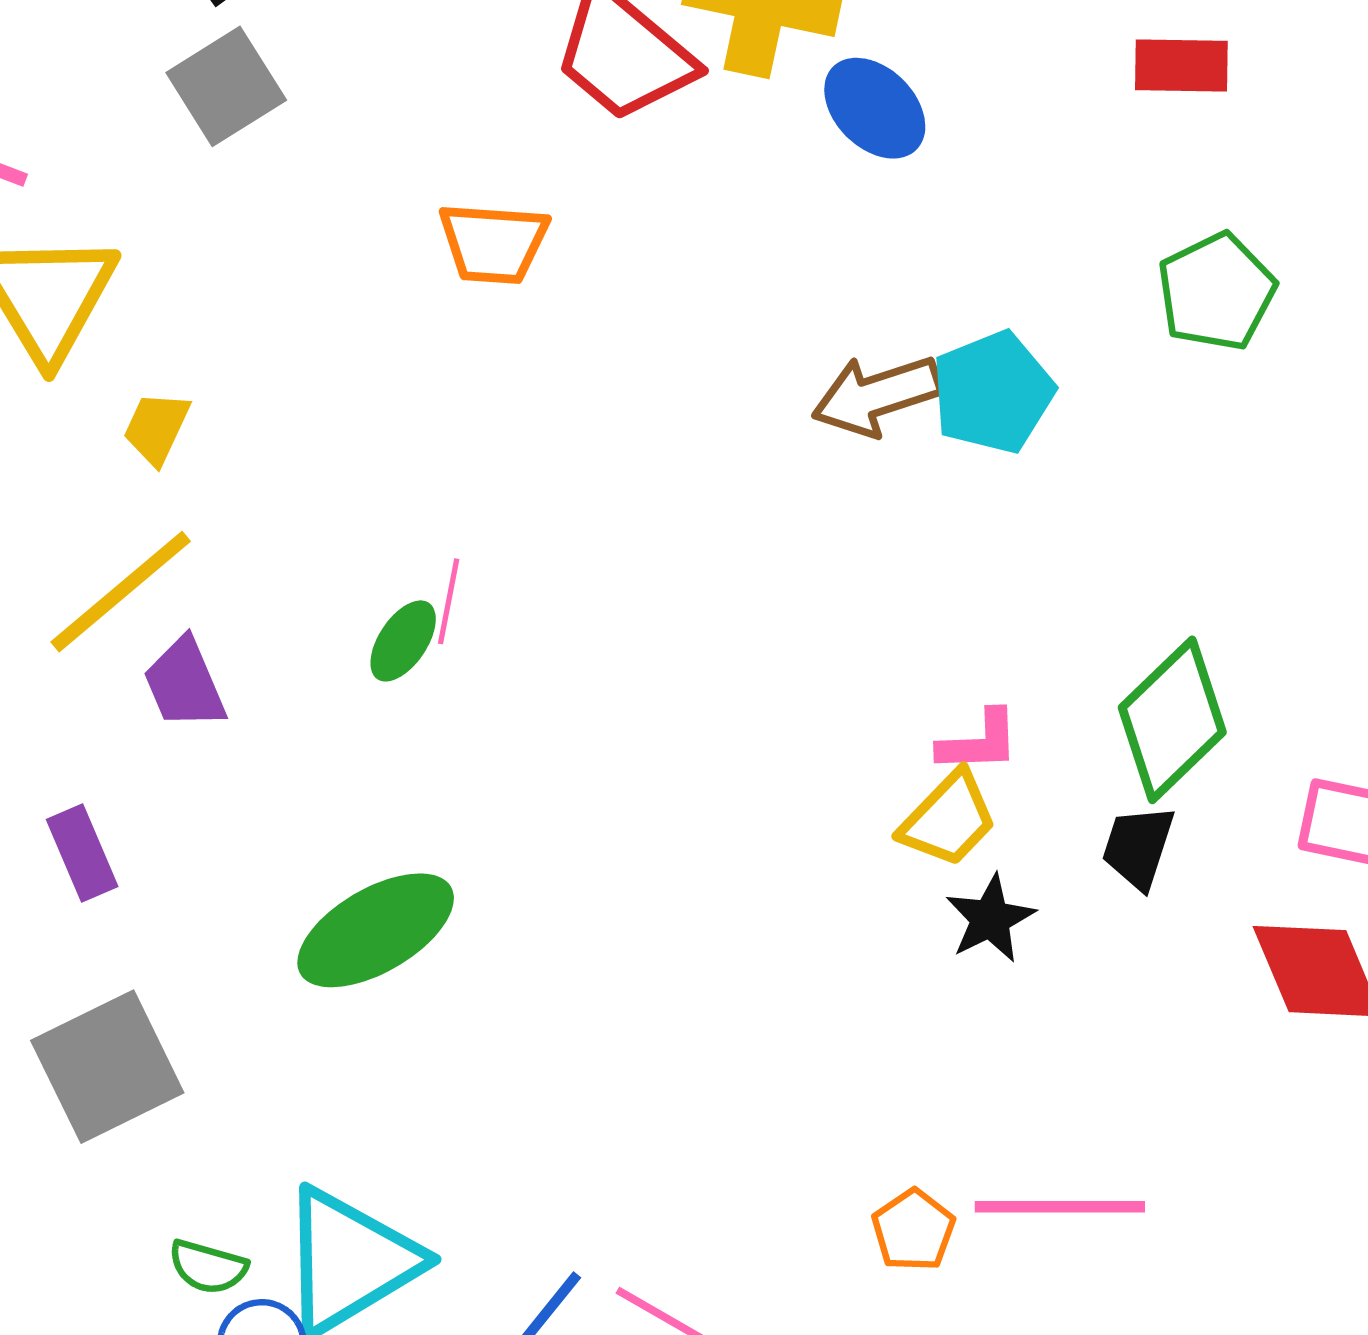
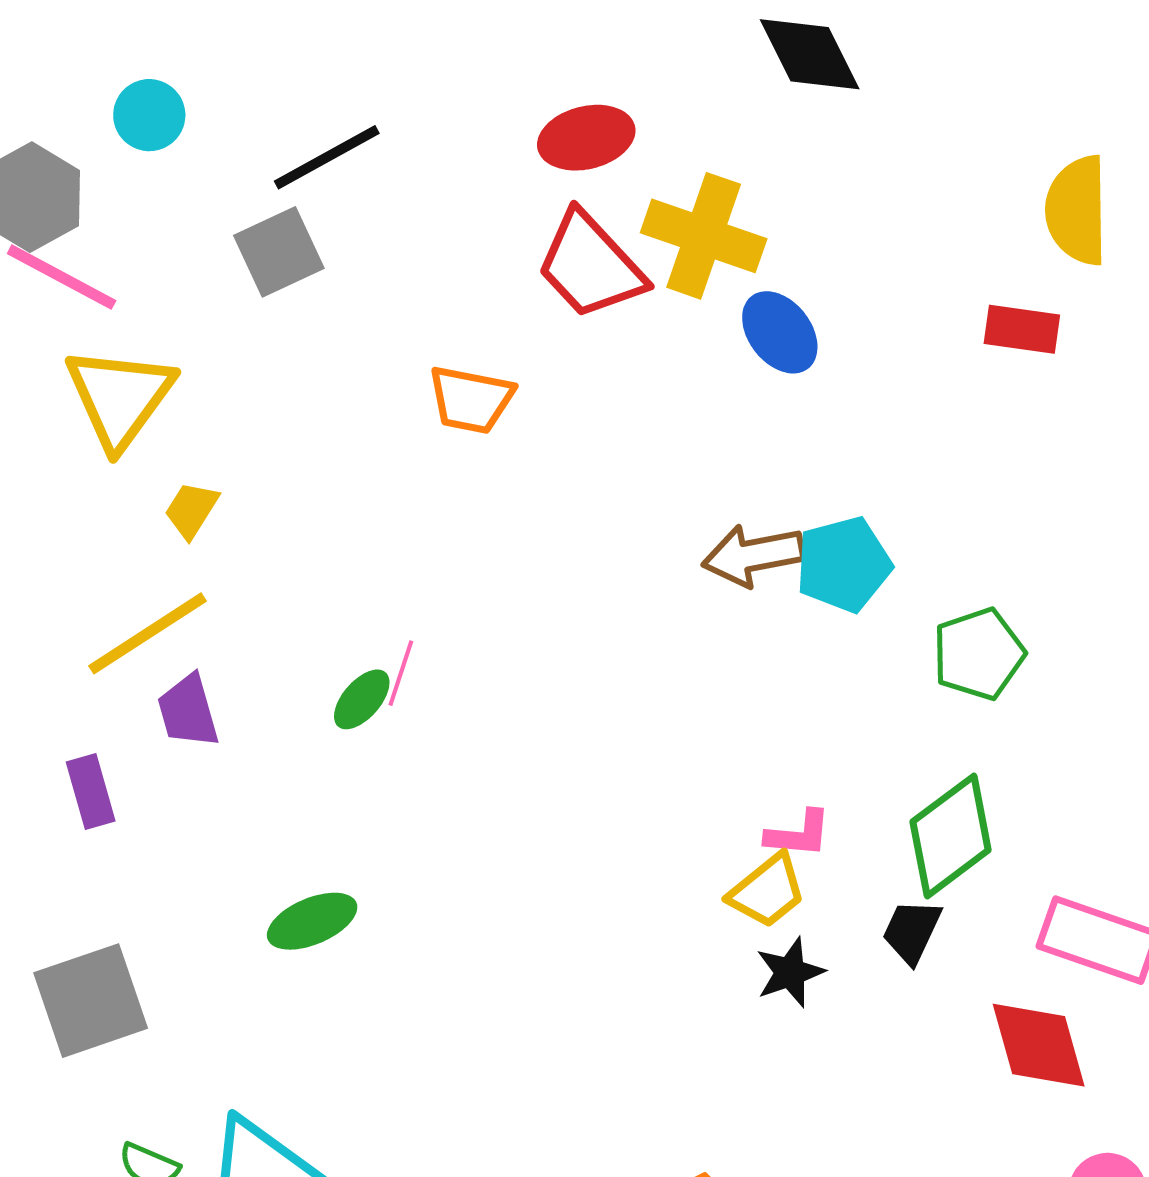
green pentagon: (1216, 292) -> (979, 654), moved
purple rectangle: (82, 853) -> (91, 791), moved
green ellipse: (376, 930) -> (312, 921), size x0.7

